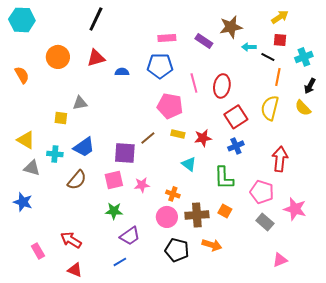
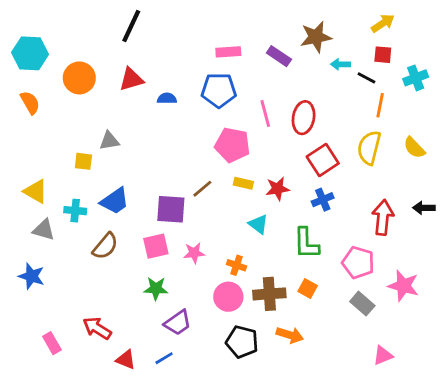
cyan hexagon: (22, 20) -> (30, 53), moved
black arrow: (310, 86) -> (424, 208), moved, turned 63
red triangle: (75, 270) -> (126, 360), moved

